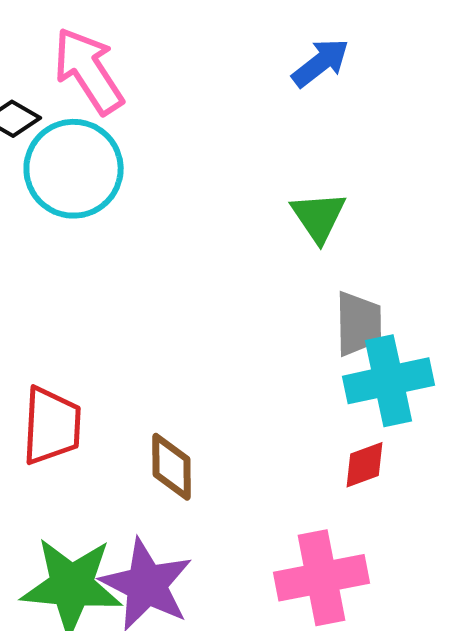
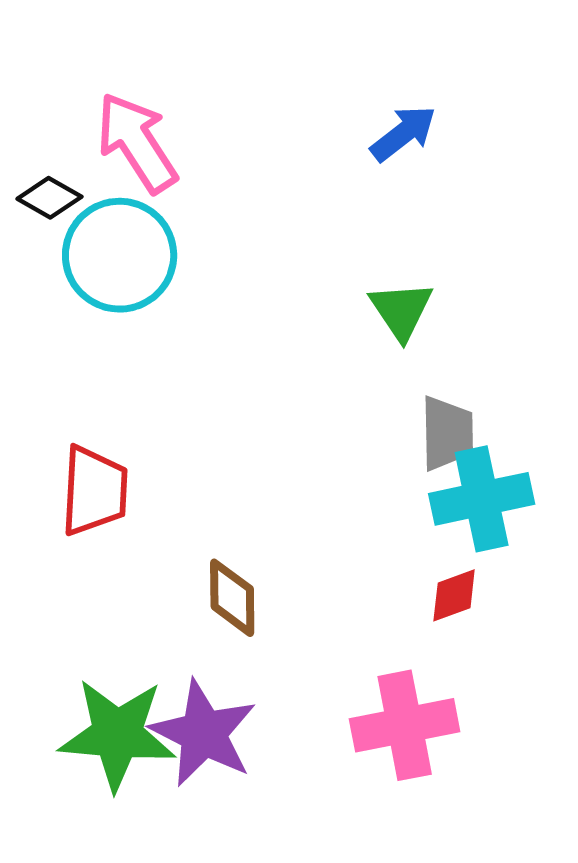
red trapezoid: (52, 426) -> (94, 491), moved

